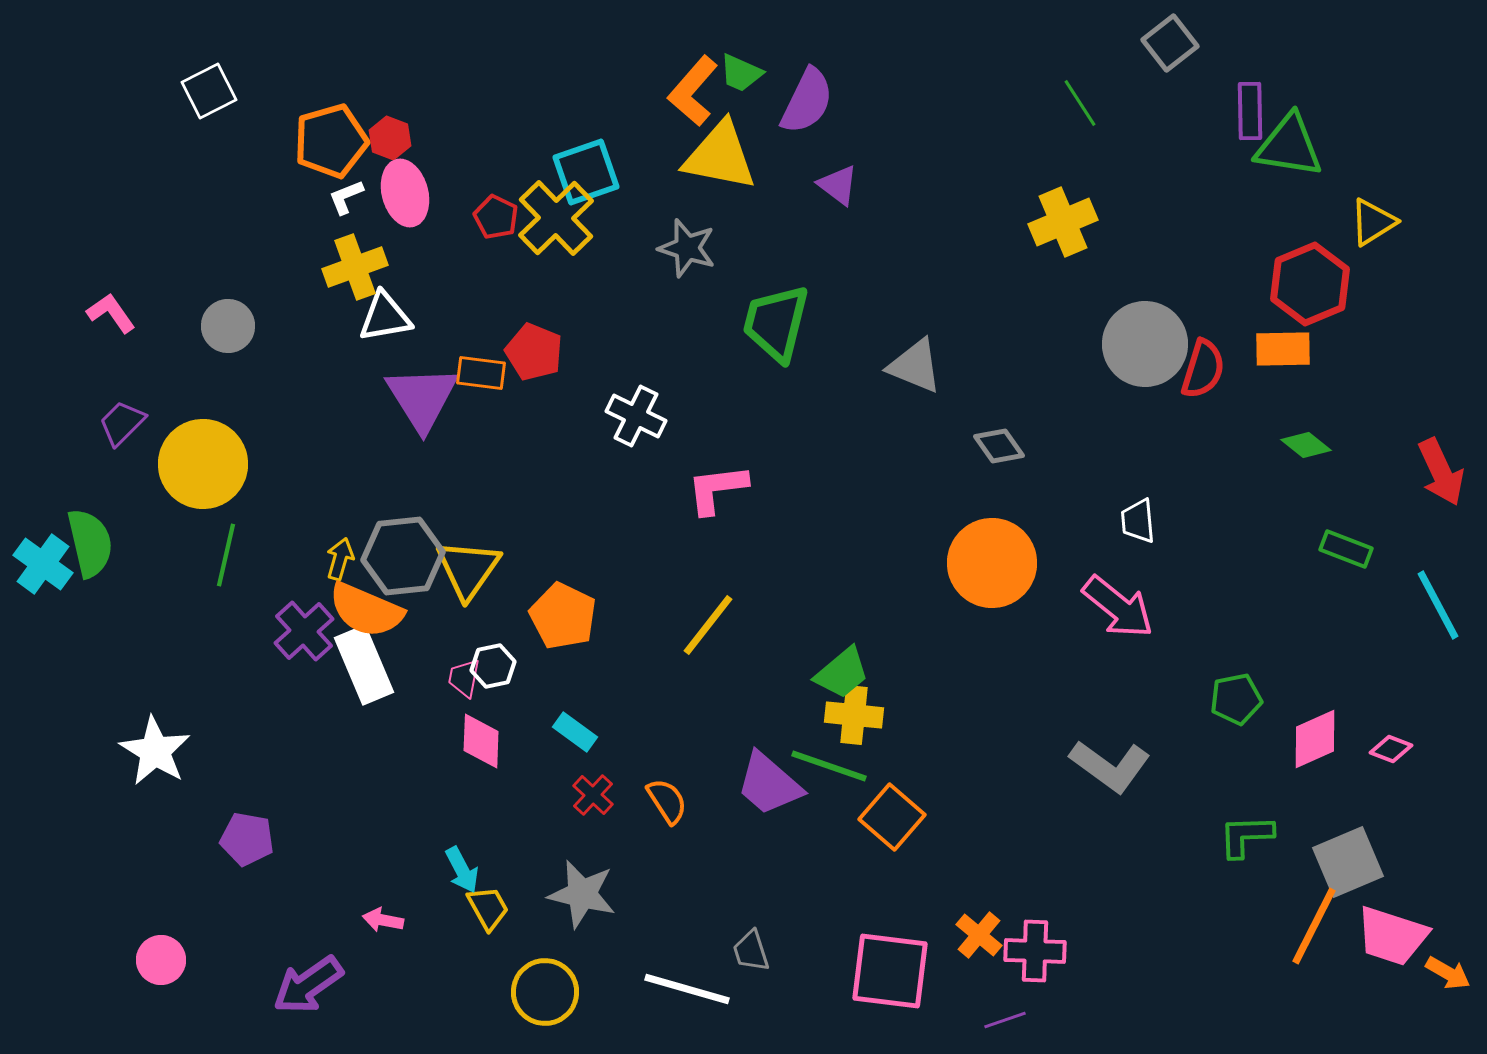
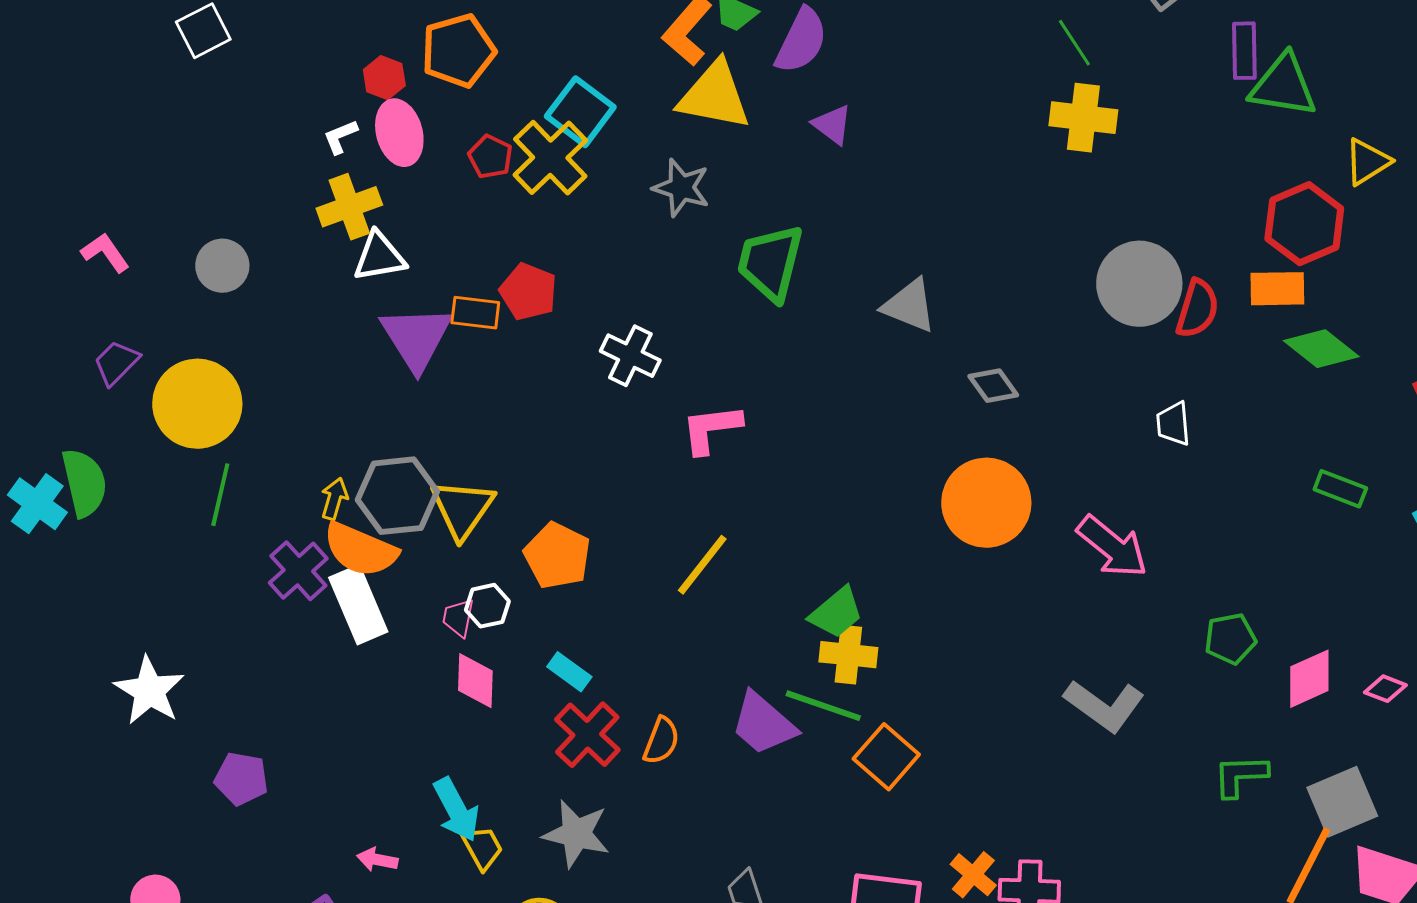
orange pentagon: (331, 141) -> (458, 51), moved
cyan square: (586, 172) -> (580, 112), turned -34
yellow cross: (1063, 222) -> (1083, 118), moved, turned 30
green diamond: (1306, 445) -> (1321, 349), moved, size x1.5
white trapezoid: (1138, 521) -> (1173, 424), moved
red cross: (593, 795) -> (587, 735), size x1.6
orange semicircle: (667, 801) -> (661, 741), turned 54
cyan arrow: (462, 870) -> (456, 810), size x1.4

